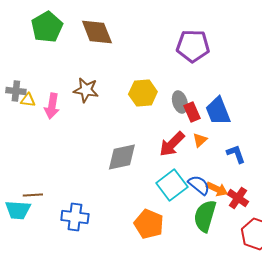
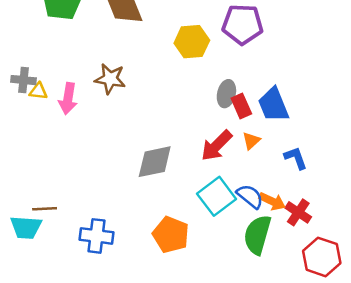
yellow hexagon: (143, 93) -> (192, 42), moved
gray ellipse: (180, 102) -> (226, 94), turned 30
orange pentagon: (149, 224) -> (171, 235), moved

